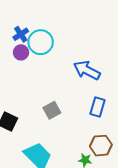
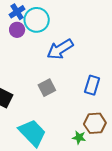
blue arrow: (87, 70) -> (60, 49), moved, turned -60

